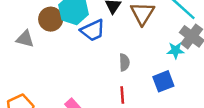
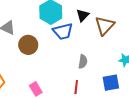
brown circle: (51, 19) -> (28, 45), moved

